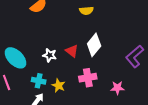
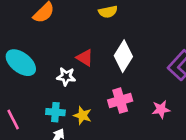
red triangle: (72, 51) -> (85, 58), moved
cyan ellipse: (16, 58) -> (21, 63), moved

